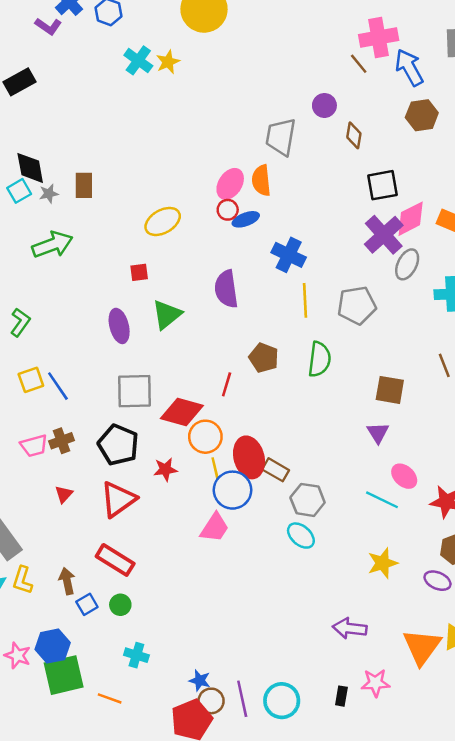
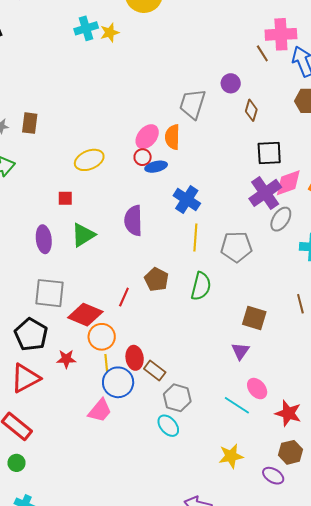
cyan cross: (138, 60) -> (86, 28), turned 30
red ellipse: (249, 457) -> (135, 358), size x0.7

